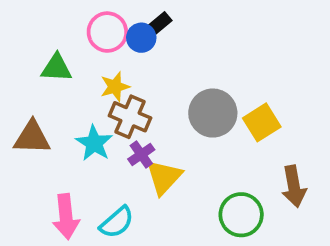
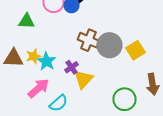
yellow star: (115, 87) -> (34, 56), moved
brown cross: (130, 117) -> (88, 40), moved
pink arrow: (66, 217) -> (38, 88), moved, turned -125

